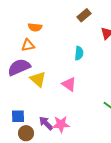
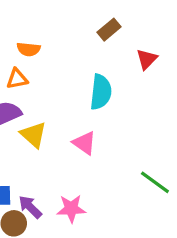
cyan semicircle: (79, 53) -> (101, 92), size x1.5
purple arrow: (46, 123) -> (30, 207), moved

